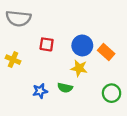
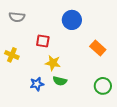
gray semicircle: (18, 18) -> (17, 17), size x0.7
blue circle: (82, 45) -> (72, 20), moved
yellow star: (79, 68) -> (53, 63), moved

